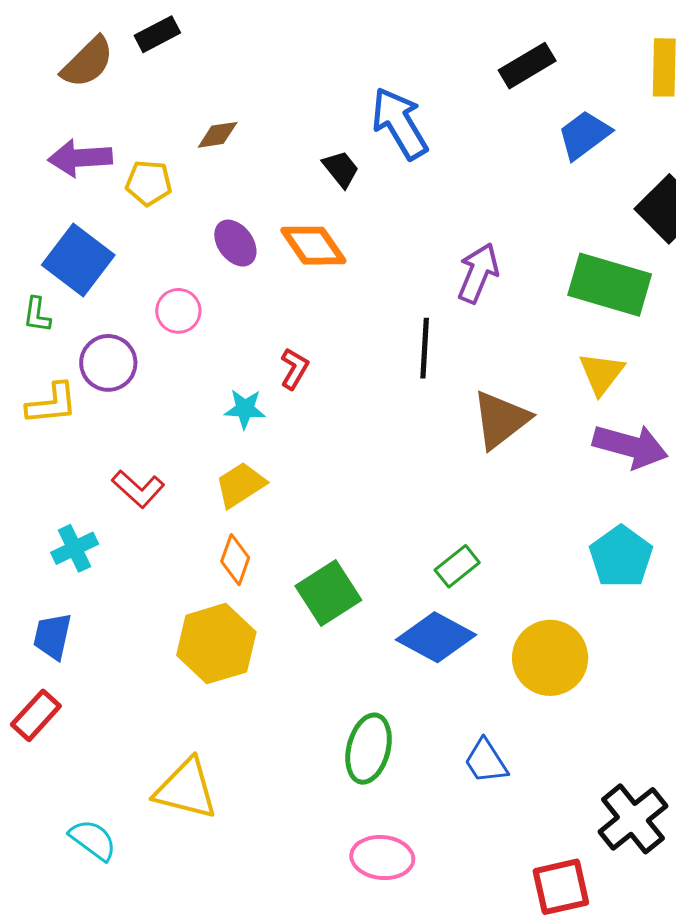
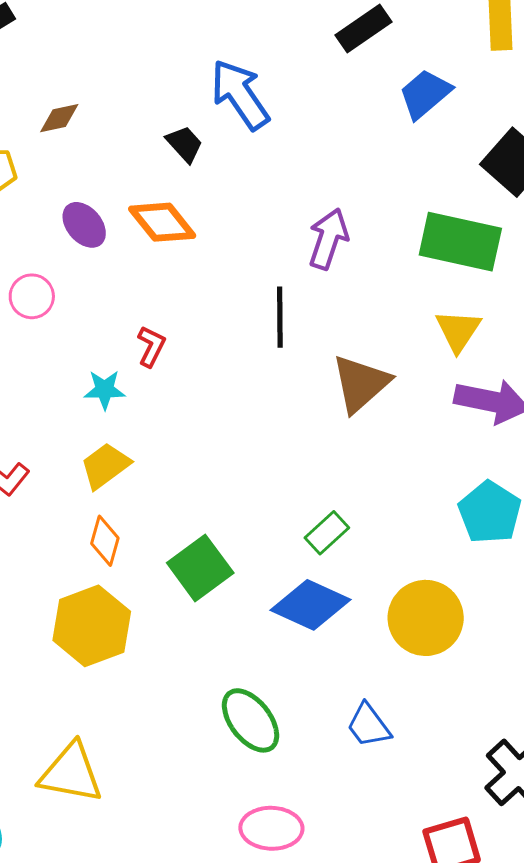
green ellipse: (369, 749) -> (251, 720), turned -48

